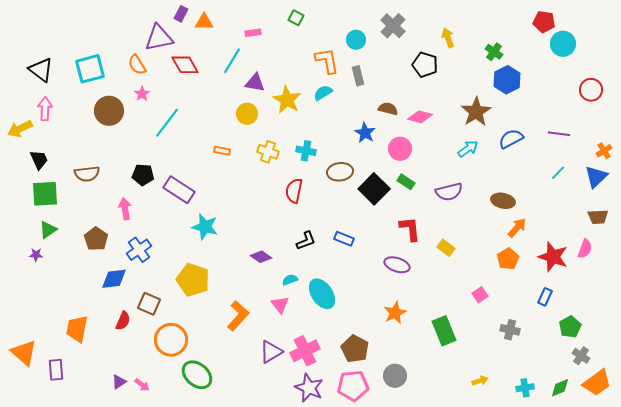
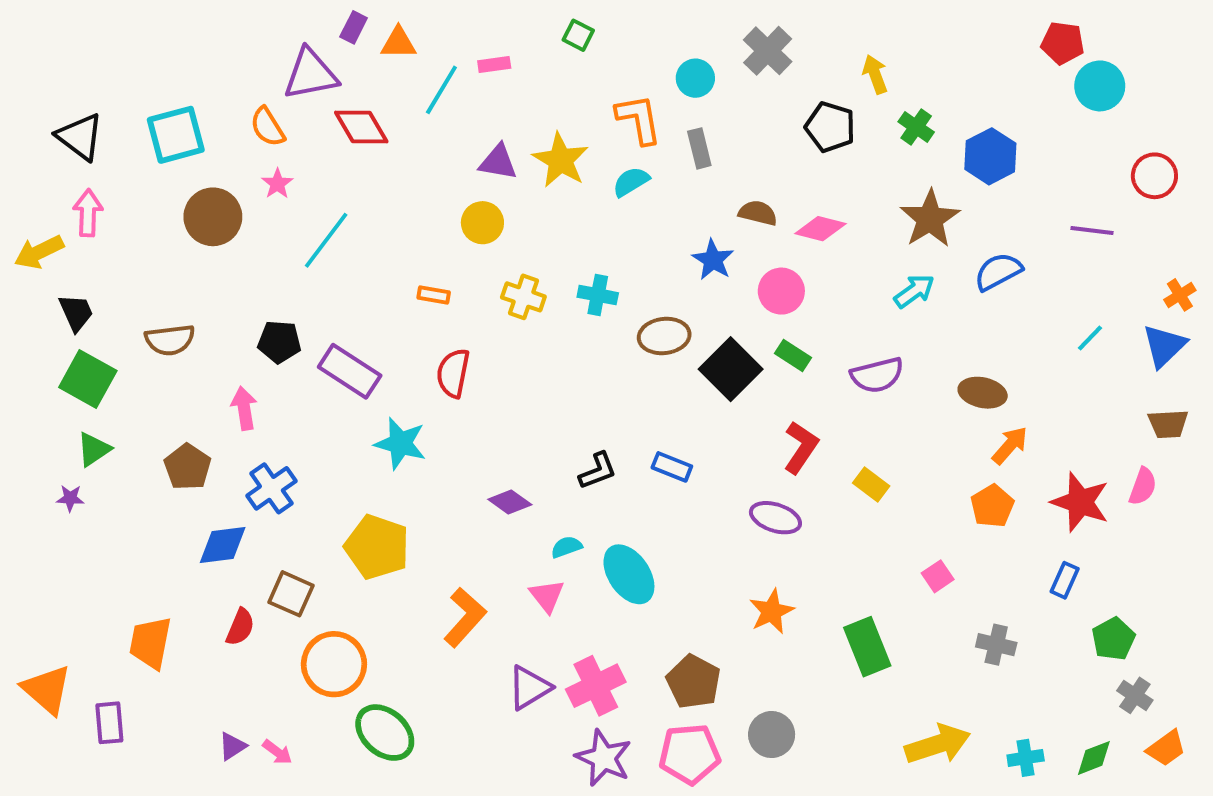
green cross: (494, 52) -> (916, 127), moved
cyan line: (232, 61) -> (441, 90), moved
yellow star: (287, 100) -> (561, 160), moved
purple line: (559, 134) -> (1092, 231), moved
red semicircle: (294, 191) -> (453, 373), moved
green square: (45, 194) -> (88, 379), turned 32
red L-shape: (410, 229) -> (801, 447), turned 40
yellow arrow: (480, 381) -> (938, 744), size x2.0
orange trapezoid: (597, 383) -> (1166, 748), size x0.7

